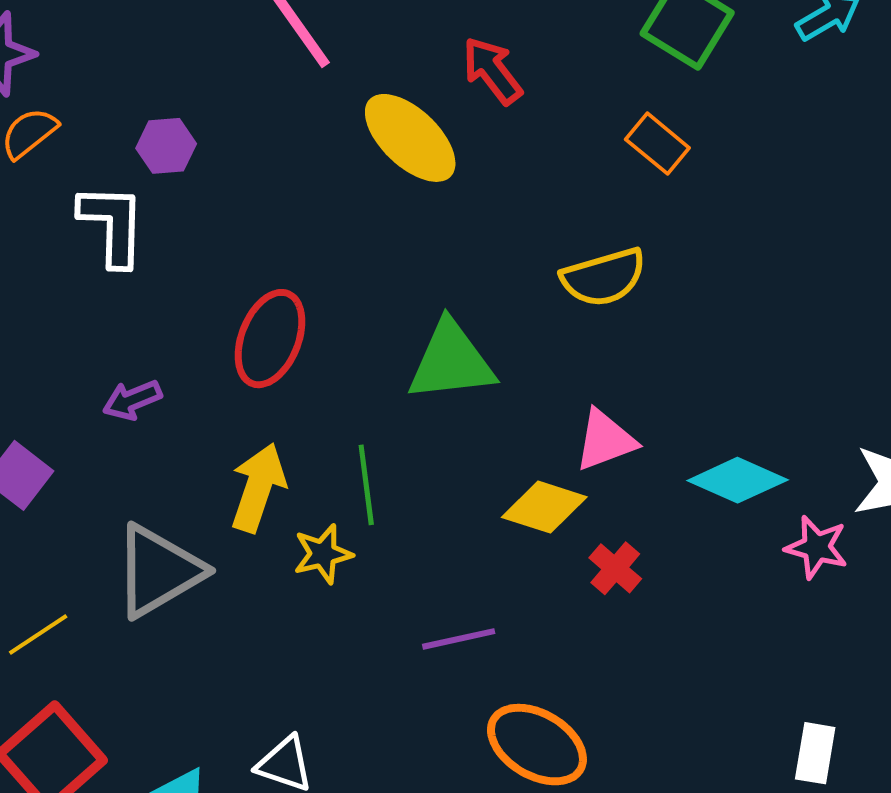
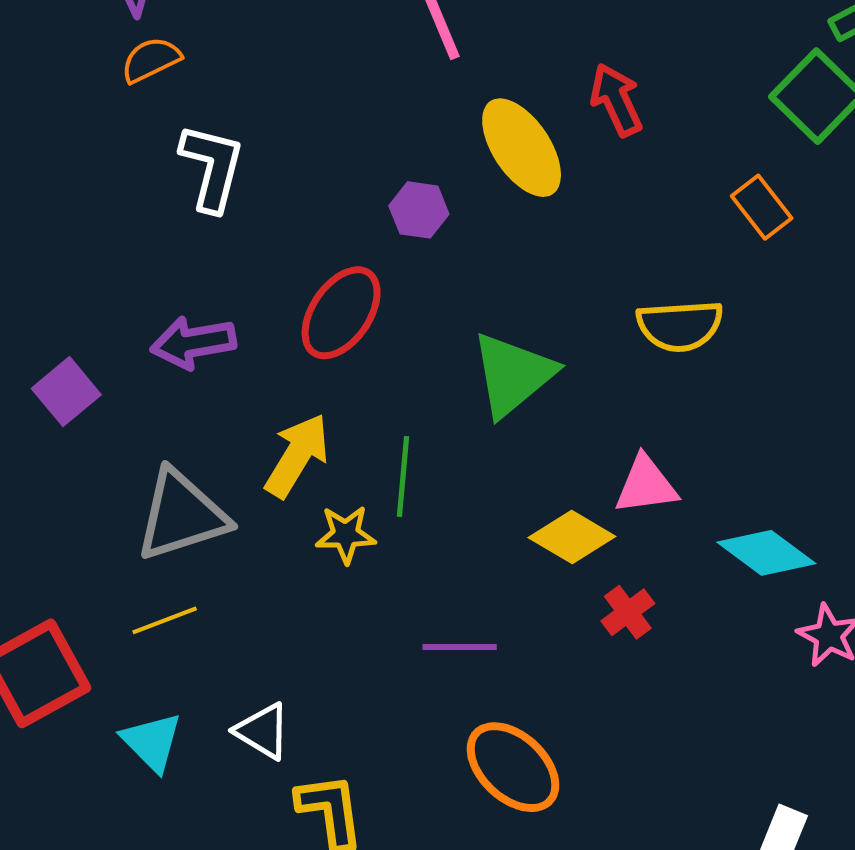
purple hexagon: (166, 146) -> (419, 210), moved
green triangle: (451, 361) -> (513, 374), turned -46
purple arrow: (132, 400) -> (193, 343), size x1.4
yellow line: (38, 634) -> (165, 620), moved

